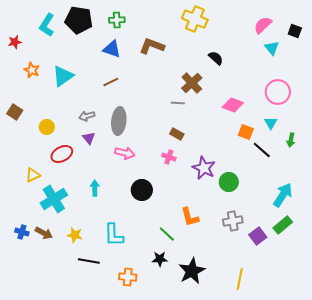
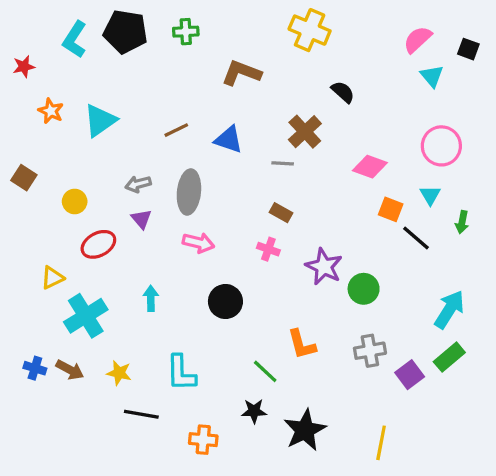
blue triangle: (112, 49) -> (229, 140), moved

